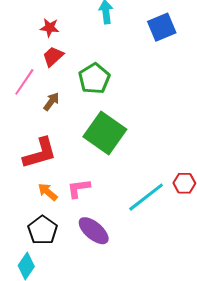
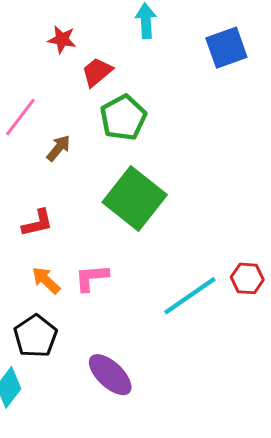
red trapezoid: (53, 56) -> (97, 72), moved
red L-shape: (40, 153) -> (38, 223), size x0.6
purple ellipse: (94, 231) -> (110, 375), moved

